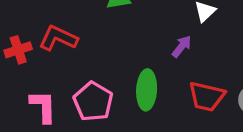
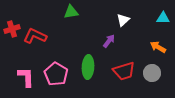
red cross: (18, 50) -> (12, 29), moved
red trapezoid: (207, 97) -> (124, 71), turned -30

